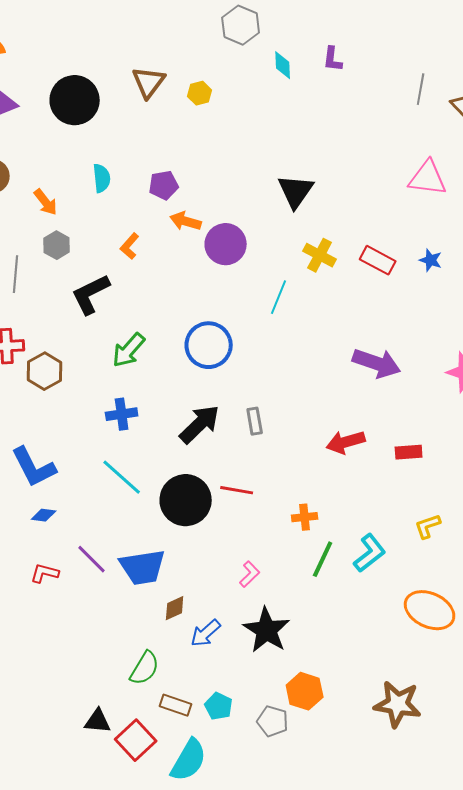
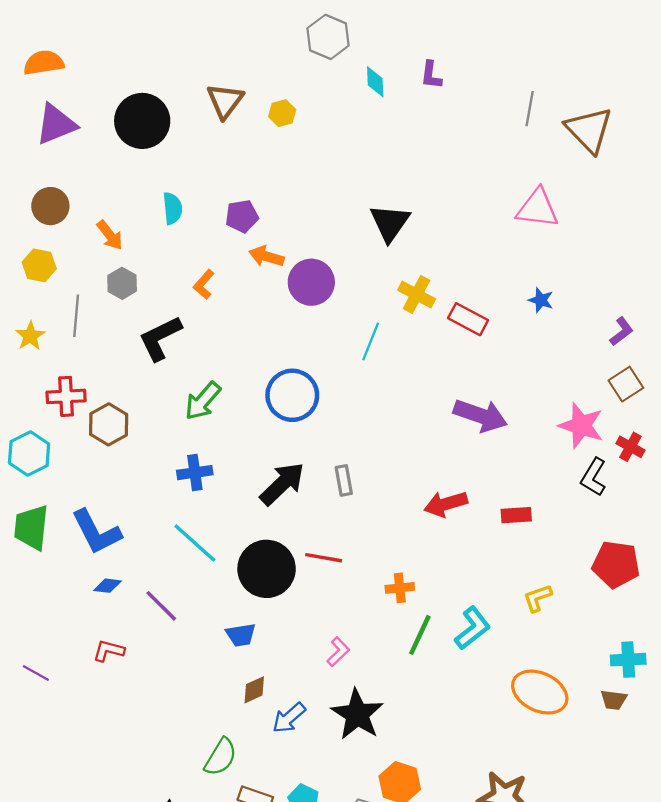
red rectangle: (378, 260) -> (468, 319), moved
purple line: (92, 559) -> (161, 606), moved
blue trapezoid: (143, 567) -> (241, 635), moved, size x0.6

